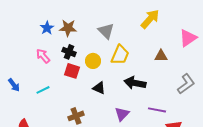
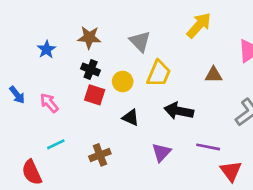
blue star: (47, 28) -> (46, 49), moved
pink arrow: (43, 56) -> (49, 103), moved
blue arrow: (14, 85) -> (17, 95), moved
cyan line: (43, 90) -> (56, 144), moved

